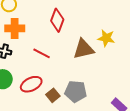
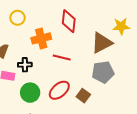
orange cross: (15, 28) -> (41, 38), moved
gray pentagon: (76, 91) -> (103, 72), moved

